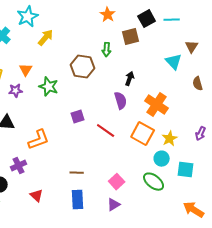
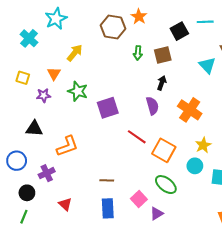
black square: (147, 19) -> (179, 31), moved
brown square: (131, 37) -> (163, 55), moved
yellow arrow: (46, 38) -> (75, 53), moved
brown hexagon: (83, 67) -> (113, 27), moved
purple square: (78, 117) -> (108, 108), moved, size x1.5
orange square: (143, 134) -> (164, 150), moved
pink square: (117, 182) -> (139, 199), moved
green ellipse: (154, 182) -> (166, 185), moved
purple triangle: (114, 205) -> (157, 214), moved

